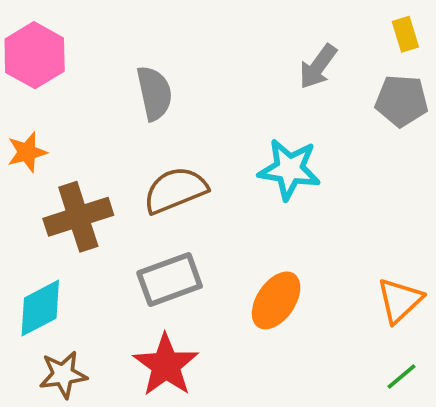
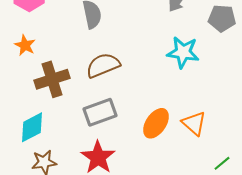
orange star: (27, 152) -> (25, 45), turned -30
cyan star: (289, 169) -> (183, 52), moved
orange triangle: (400, 300) -> (194, 123), moved, turned -36

